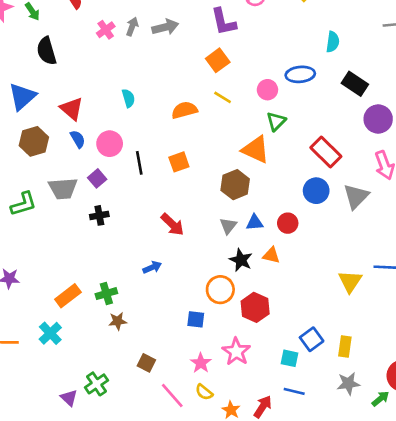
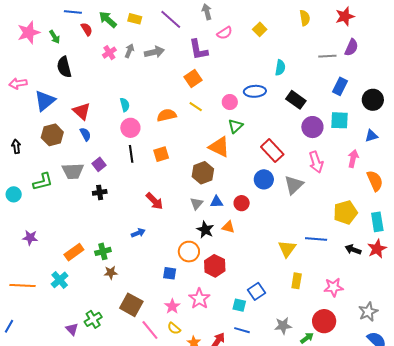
pink circle: (110, 144) -> (130, 128), moved
yellow rectangle: (345, 346) -> (297, 281), moved
brown square: (146, 363) -> (131, 305), size x1.6

